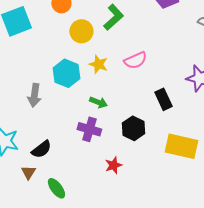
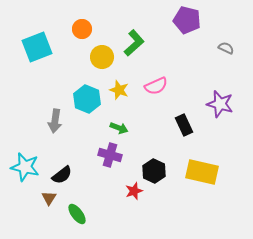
black hexagon: (133, 128) -> (154, 171), moved

